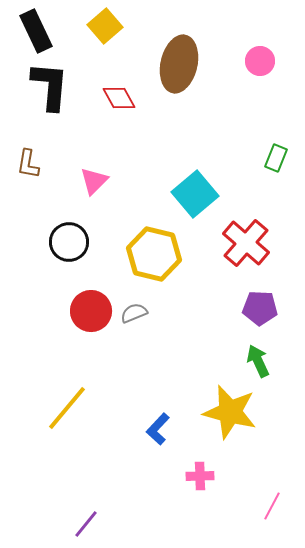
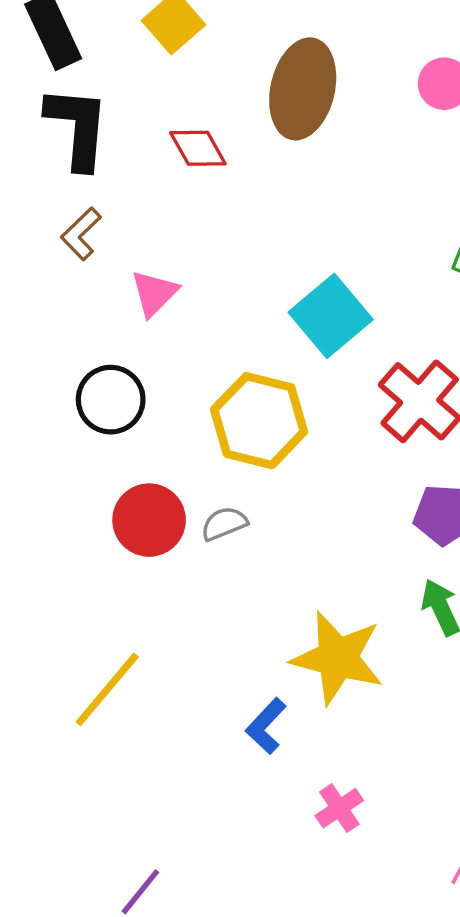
brown L-shape: (28, 164) -> (81, 234), moved, turned 36
yellow star: (230, 412) -> (338, 658), moved
pink cross: (200, 476) -> (339, 808), turned -32

